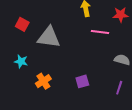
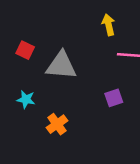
purple square: (82, 81) -> (114, 98), moved

